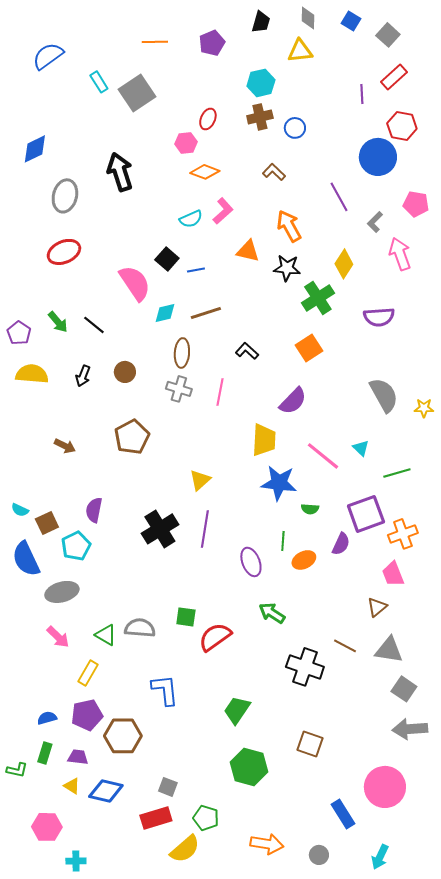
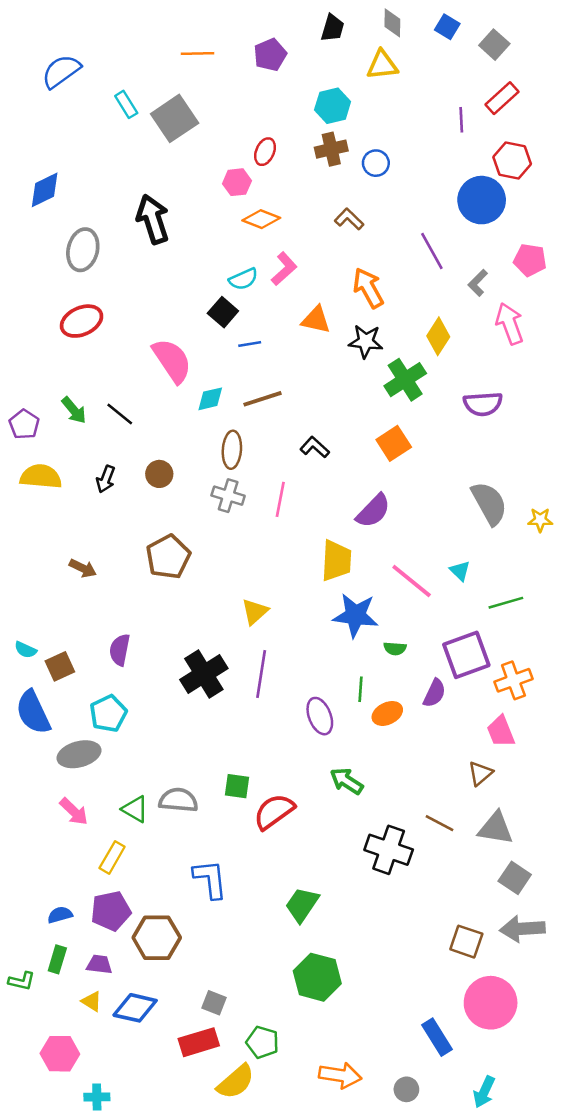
black square: (167, 259) -> (223, 312), moved
cyan pentagon: (76, 546) -> (108, 713), moved
brown square: (310, 744) -> (466, 942), moved

